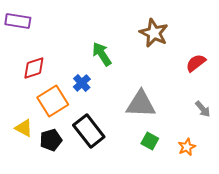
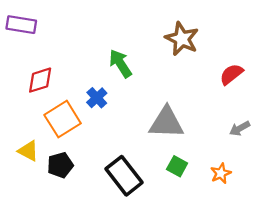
gray arrow: (203, 109) -> (240, 128), turned 102
black rectangle: (89, 131) -> (124, 176), moved

